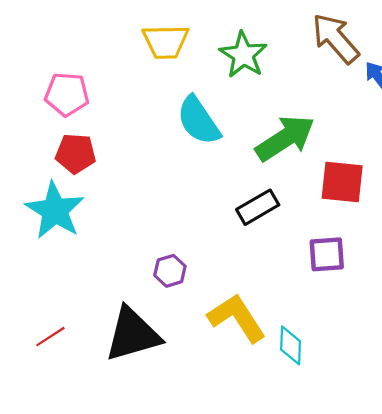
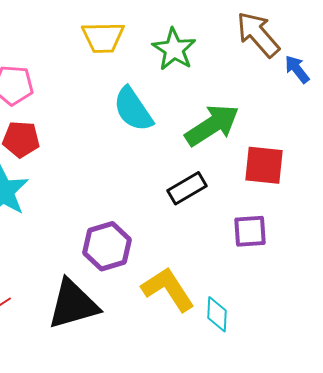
purple hexagon: (170, 271) -> (107, 246), size x1.6

